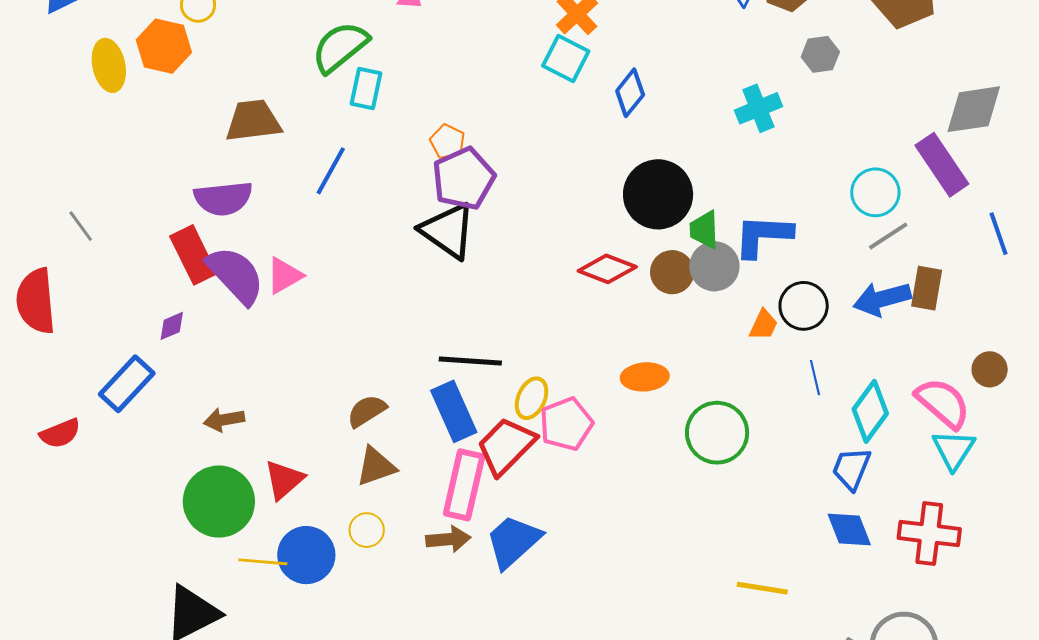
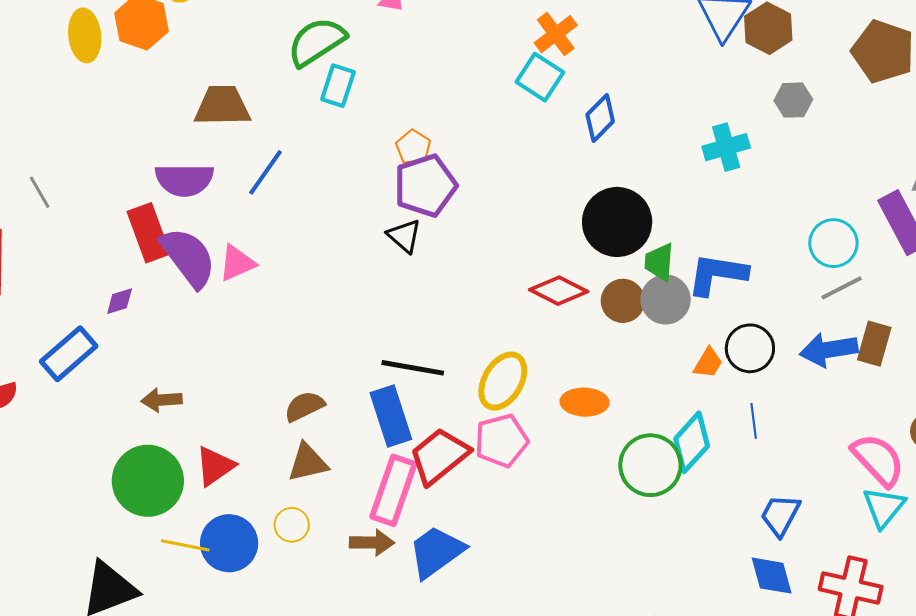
blue line: (331, 171) -> (266, 172), moved
black triangle: (448, 231) -> (404, 236), size x0.6
yellow ellipse: (532, 398) -> (503, 381), moved, size x1.4
cyan diamond: (870, 411) -> (692, 442), moved

